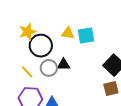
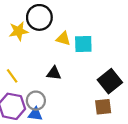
black circle: (41, 46) -> (39, 17), moved
gray circle: (49, 68) -> (36, 101), moved

